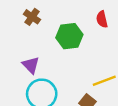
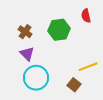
brown cross: (32, 17) -> (25, 32), moved

